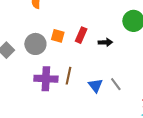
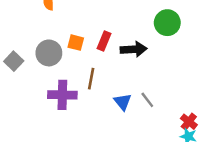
black arrow: (105, 42) -> (134, 49), size x1.5
brown line: (69, 76) -> (91, 79), moved

